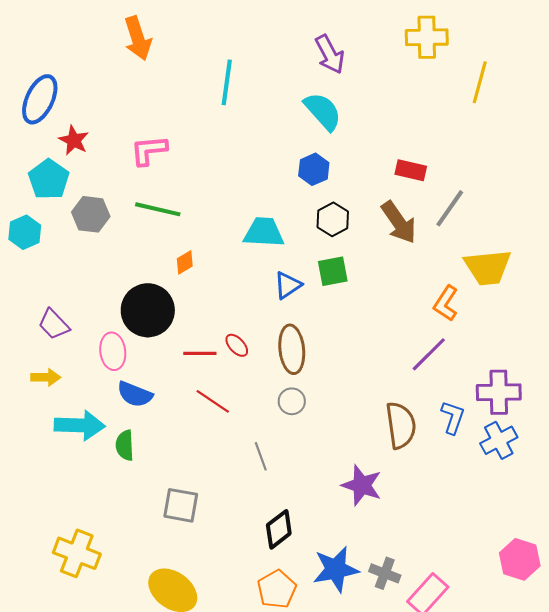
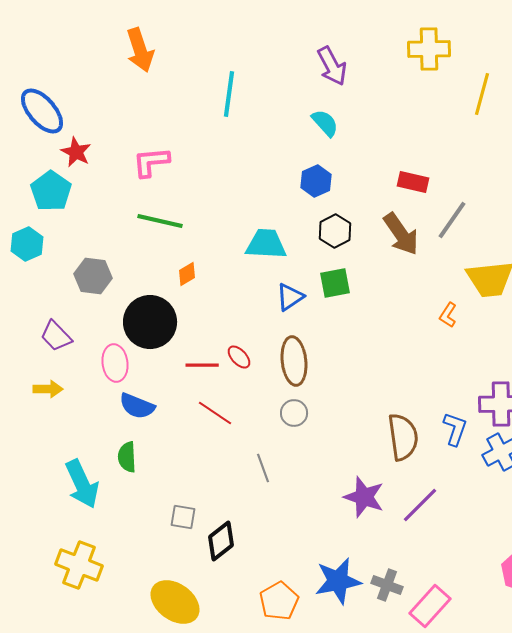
blue ellipse: (40, 99) -> (42, 111), turned -66
cyan semicircle: (323, 111) -> (325, 123), size x0.7
gray hexagon: (91, 214) -> (93, 276), moved
orange L-shape: (446, 303) -> (448, 315), size x0.7
purple line: (429, 354) -> (420, 505), moved
cyan arrow: (80, 425) -> (82, 484), moved, turned 63
gray square: (181, 505) -> (183, 517), size x0.7
black diamond: (279, 529) -> (221, 541), moved

